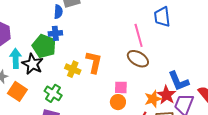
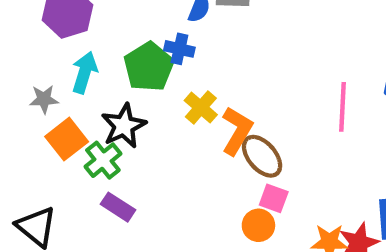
brown ellipse: (138, 59) -> (262, 156), moved
black star: (33, 64) -> (124, 126), moved
yellow cross: (73, 69) -> (201, 108), moved
green cross: (53, 93) -> (103, 160), moved

